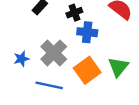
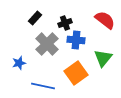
gray cross: (54, 53) -> (47, 44), moved
green triangle: (118, 67) -> (103, 58), moved

